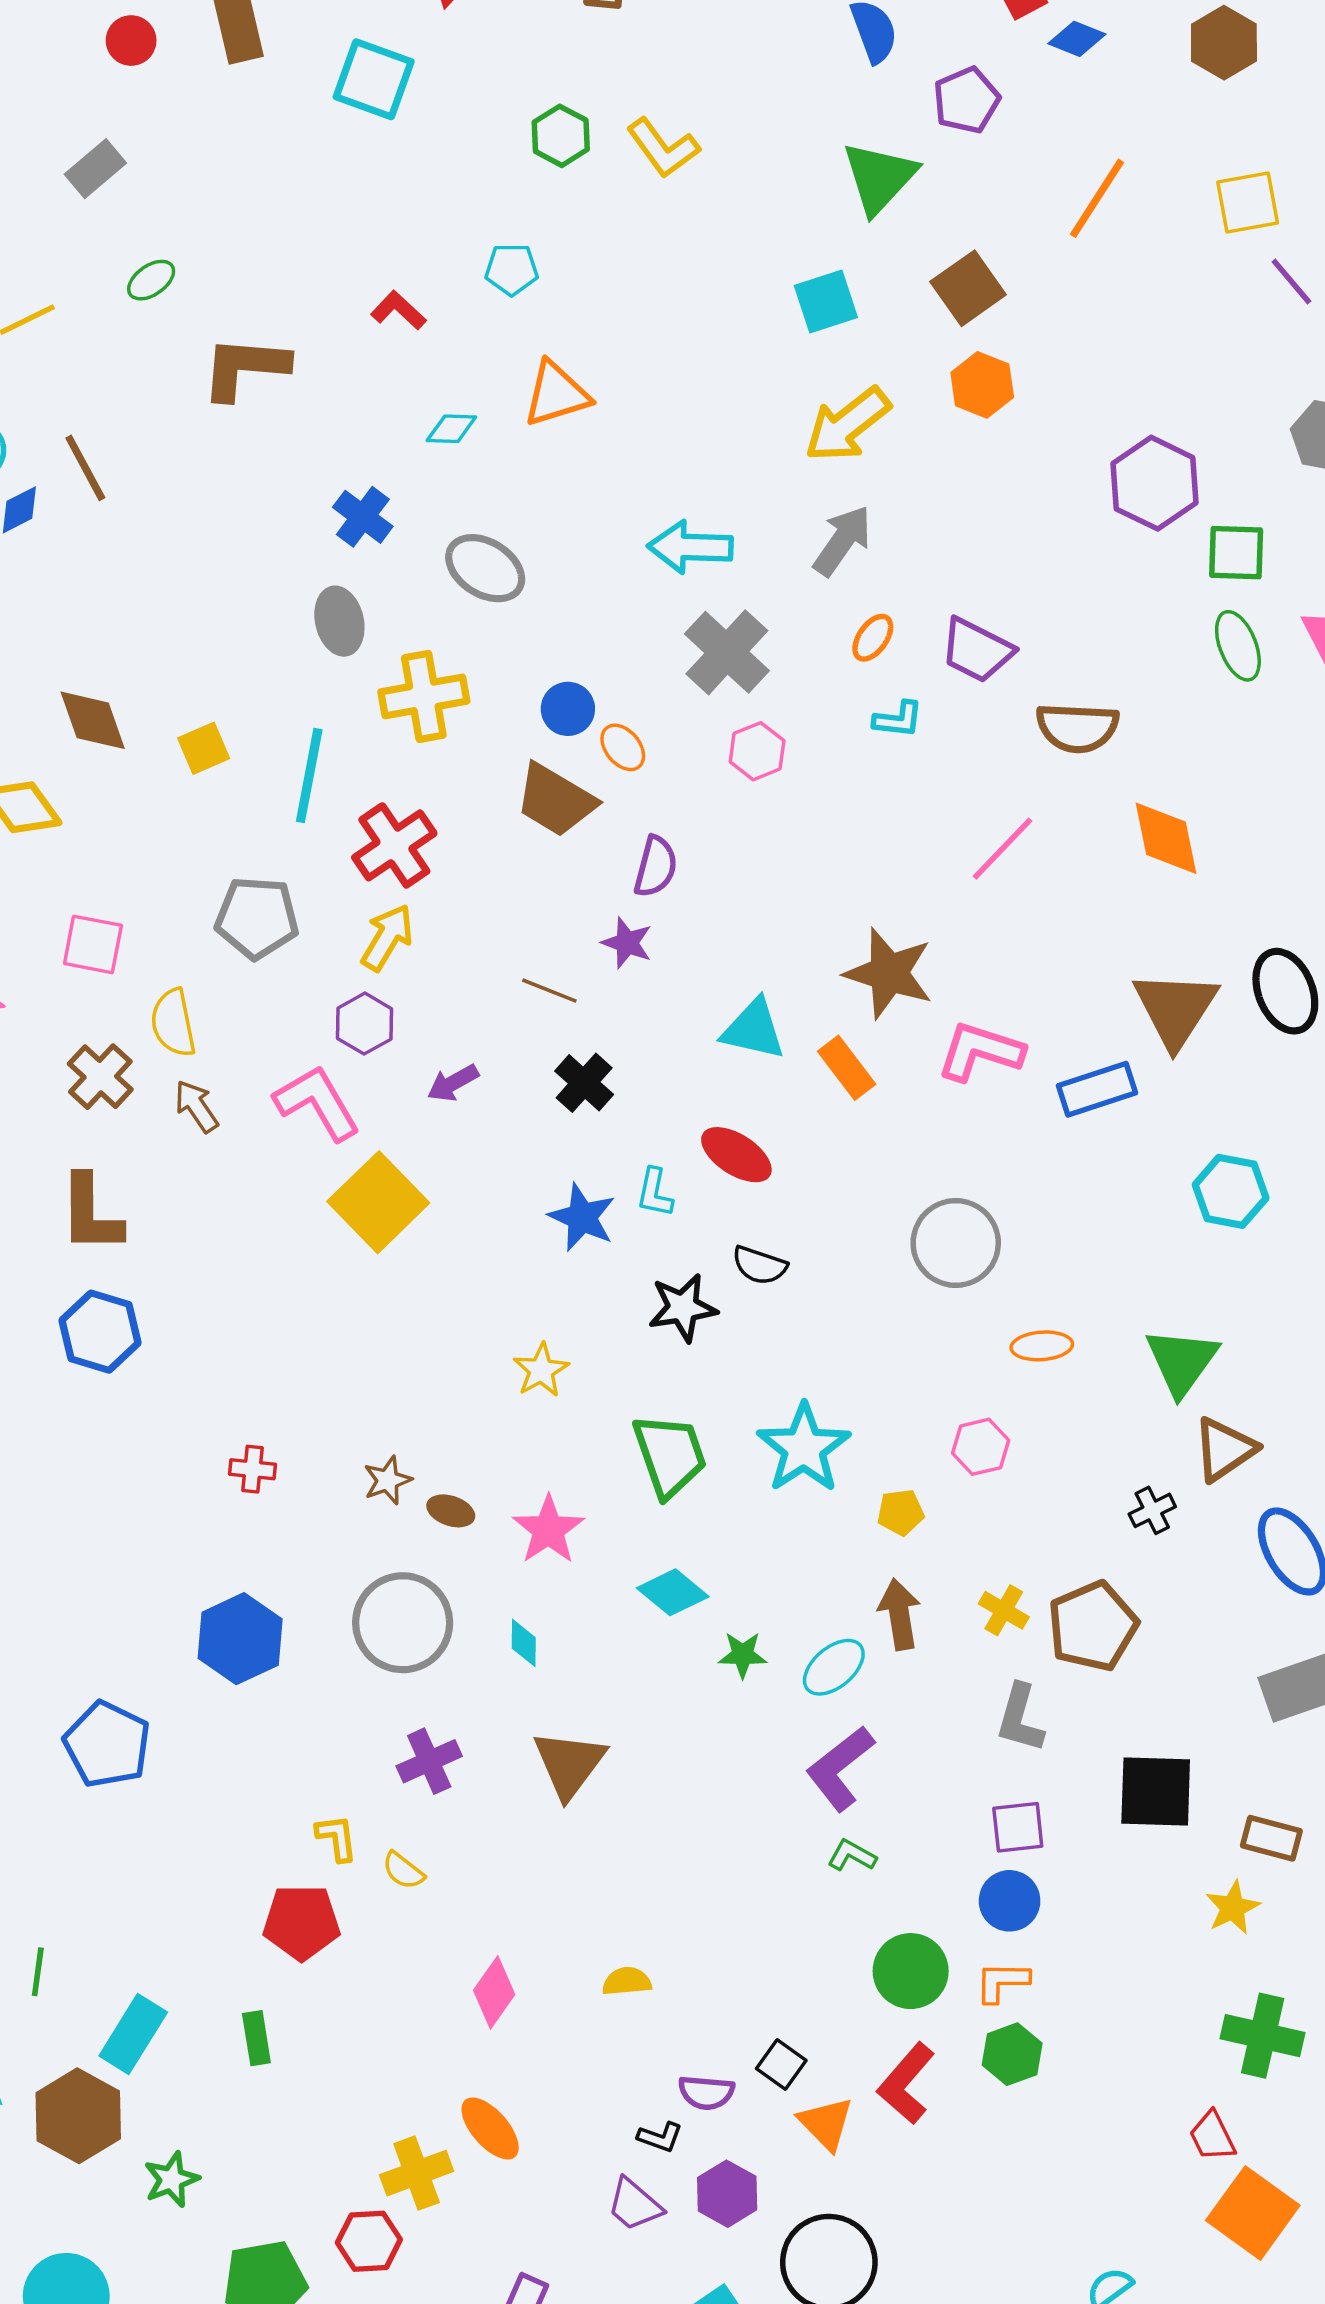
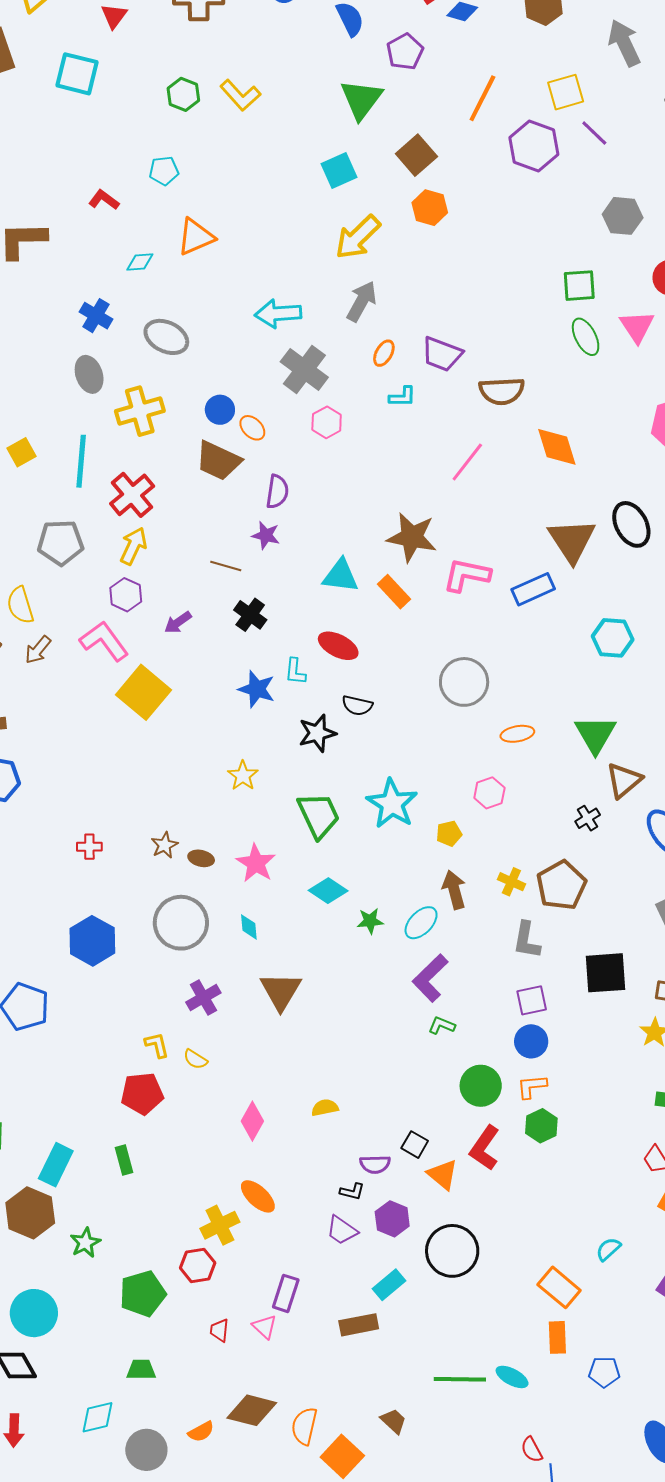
purple hexagon: (1155, 483) -> (534, 146), moved
brown arrow: (196, 1106) -> (38, 650), turned -100

